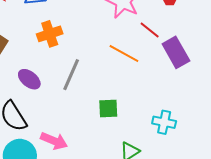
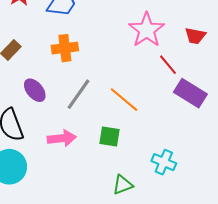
purple rectangle: (176, 52) -> (190, 93), turned -40
orange line: (124, 54) -> (124, 100), moved
pink arrow: (54, 141) -> (62, 138), moved, turned -40

